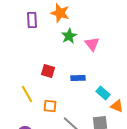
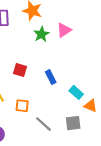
pink triangle: (92, 44) -> (64, 30), moved, turned 35
blue rectangle: (78, 78) -> (51, 77), turned 64

